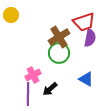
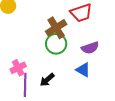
purple semicircle: (90, 38) -> (90, 48), moved, turned 60
pink cross: (33, 75) -> (18, 68), moved

